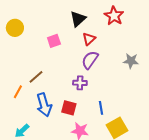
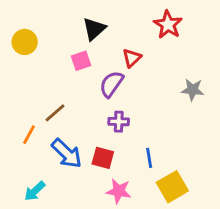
black triangle: (78, 19) -> (94, 29), moved
purple semicircle: (90, 60) -> (111, 84), moved
blue arrow: (44, 105) -> (67, 153), turned -30

